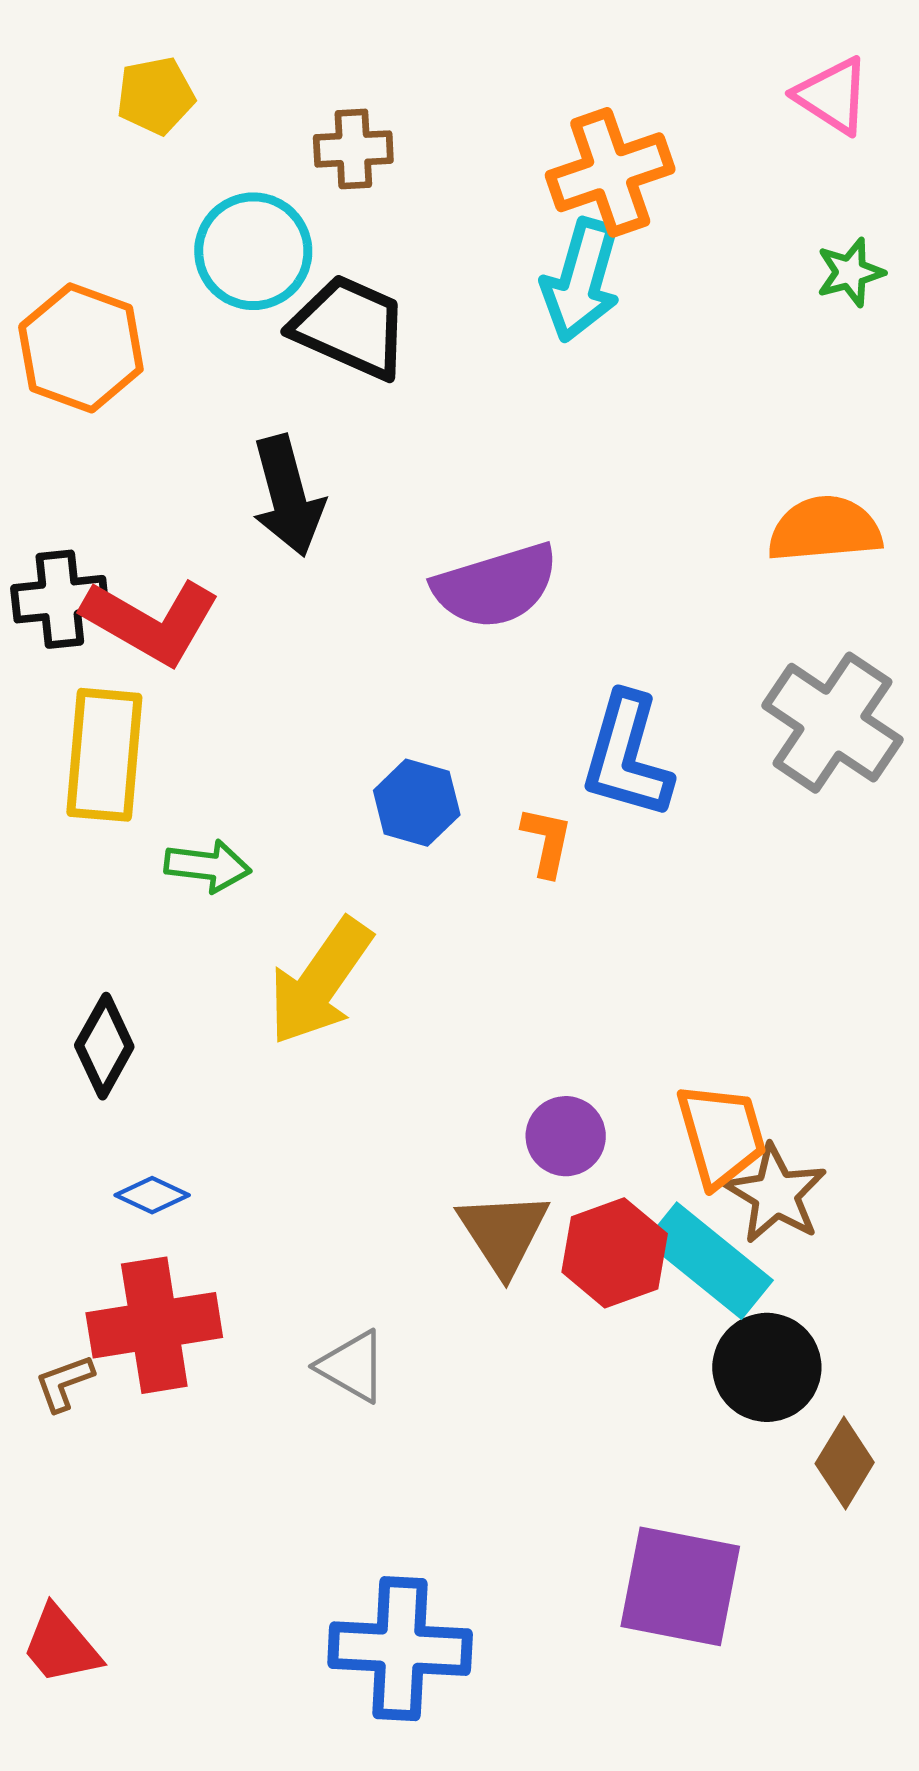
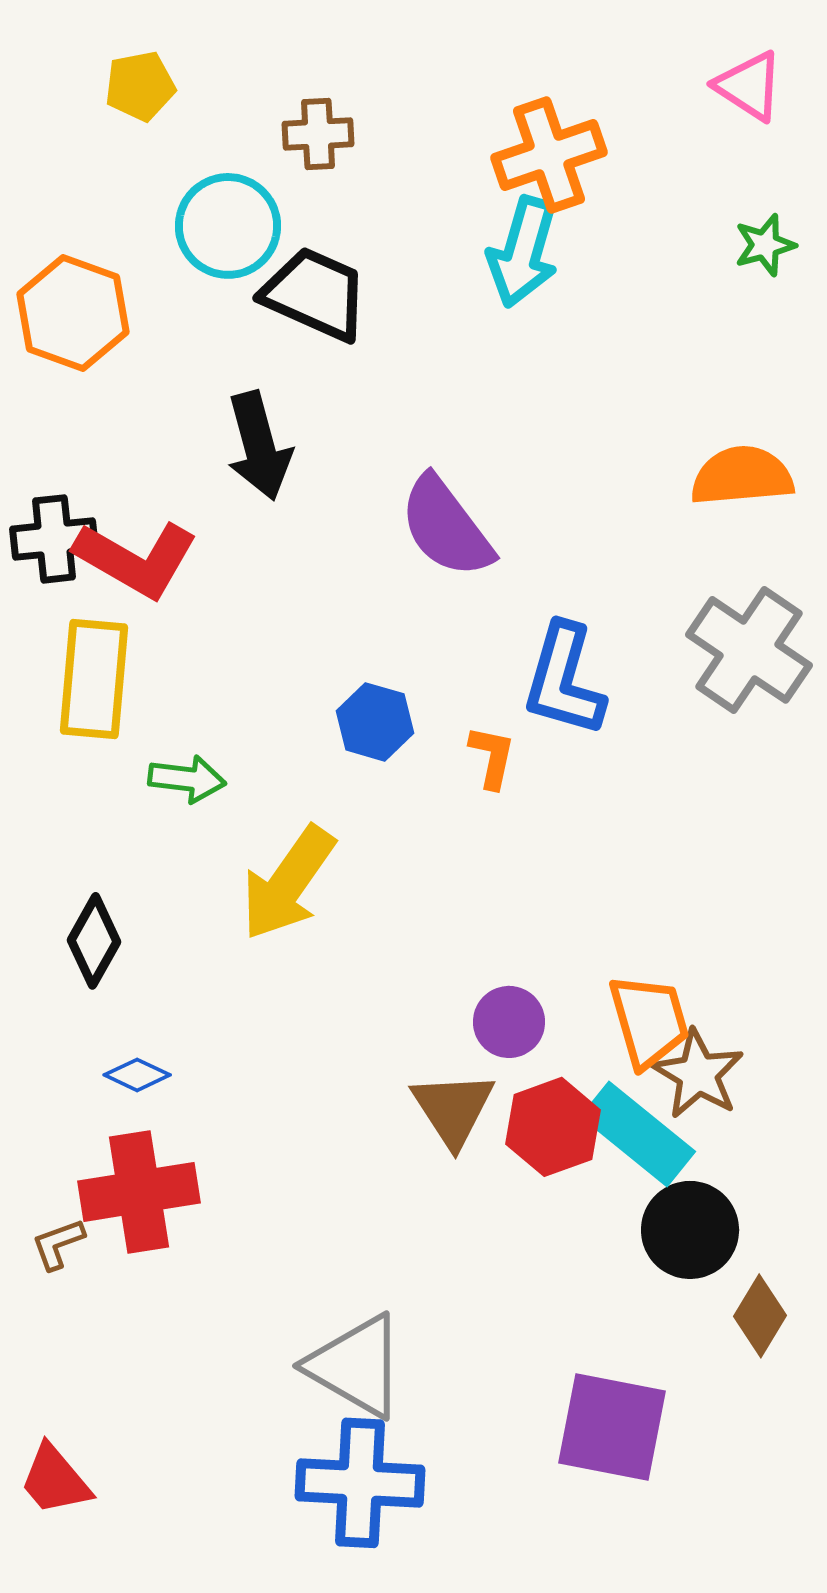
purple semicircle: (496, 586) -> (446, 527), turned 70
gray triangle: (352, 1366) -> (356, 1366), moved, size x1.6

